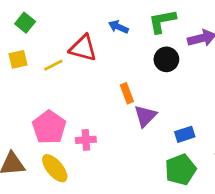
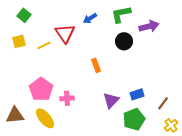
blue arrow: (118, 27) -> (90, 18), turned -56
red triangle: (83, 48) -> (65, 33), turned 40
purple triangle: (145, 116) -> (111, 100), moved

